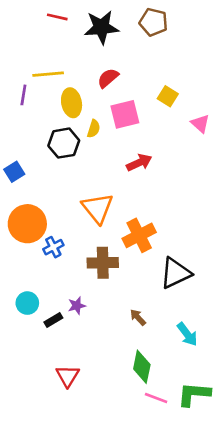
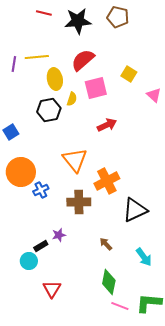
red semicircle: (108, 78) -> (83, 60), size x1.4
purple line: (23, 95) -> (14, 64), moved
cyan circle: (27, 303) -> (29, 261), moved

